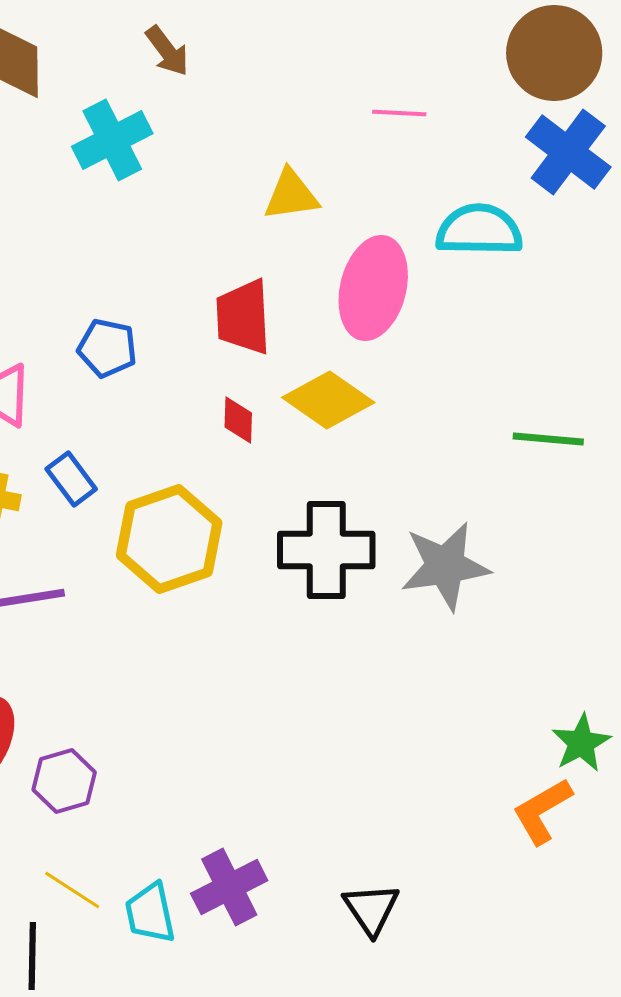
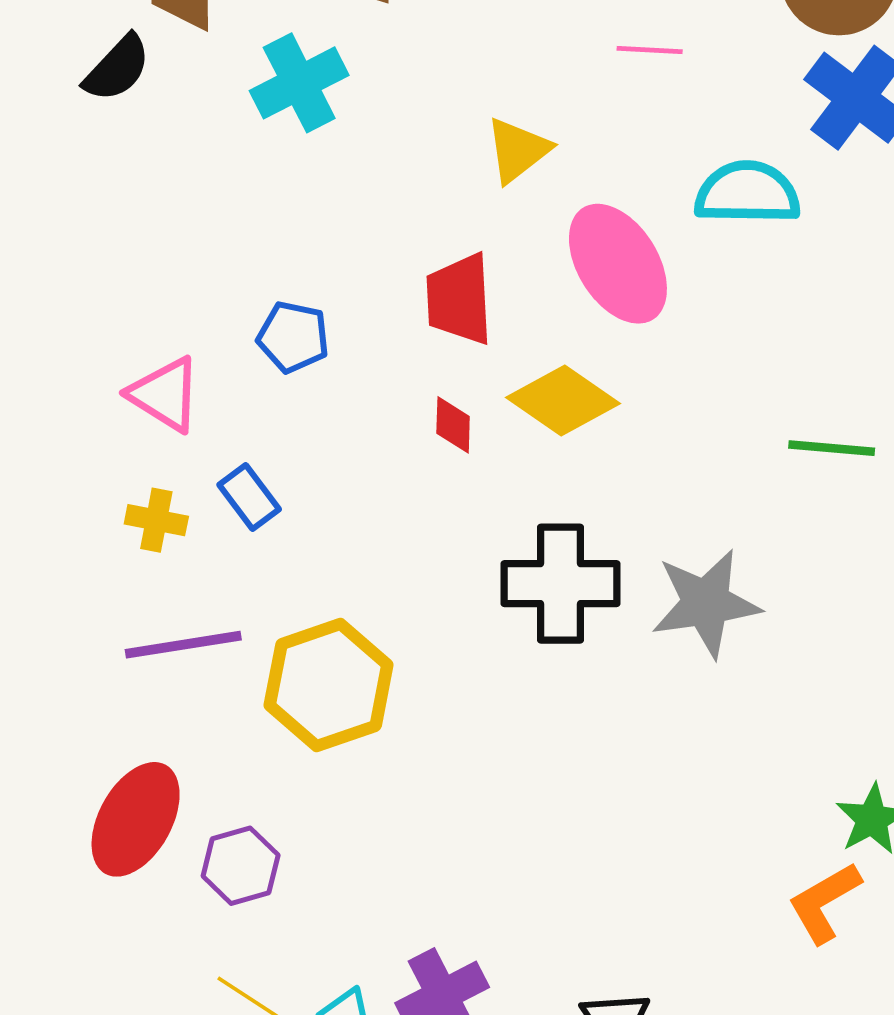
yellow triangle: (291, 195) -> (518, 150), turned -30
pink ellipse: (373, 288) -> (618, 264), turned -46
yellow hexagon: (169, 539) -> (329, 685), moved

